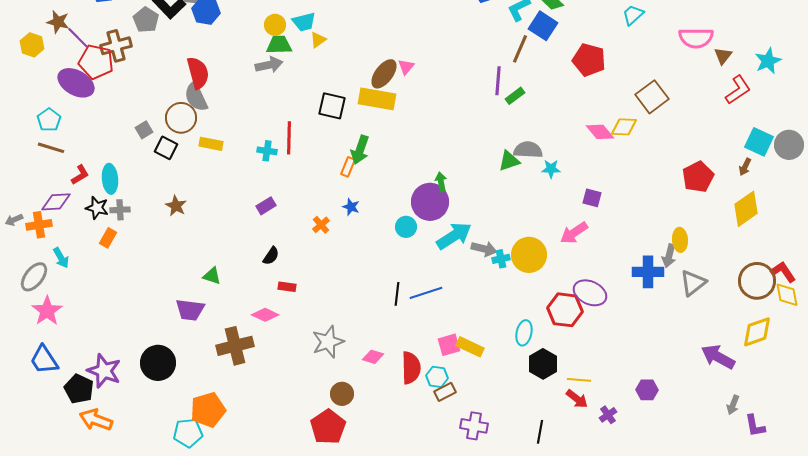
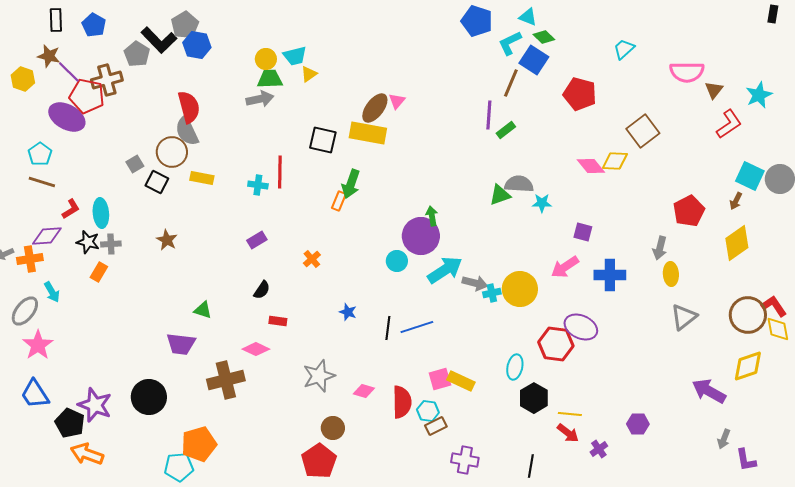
blue star: (351, 207) -> (348, 312), moved
gray arrow: (669, 256) -> (660, 248), moved
blue cross: (648, 272) -> (610, 275), moved

